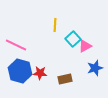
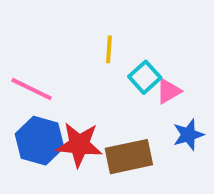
red star: (40, 73) -> (79, 145), size x1.6
brown rectangle: (65, 79) -> (129, 157), size x1.6

